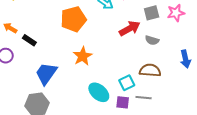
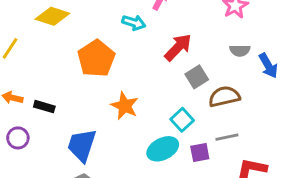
gray square: (152, 13) -> (197, 77), moved
gray semicircle: (152, 40) -> (240, 50), moved
cyan square: (127, 83) -> (182, 120), moved
cyan ellipse: (99, 92) -> (163, 149), turned -50

